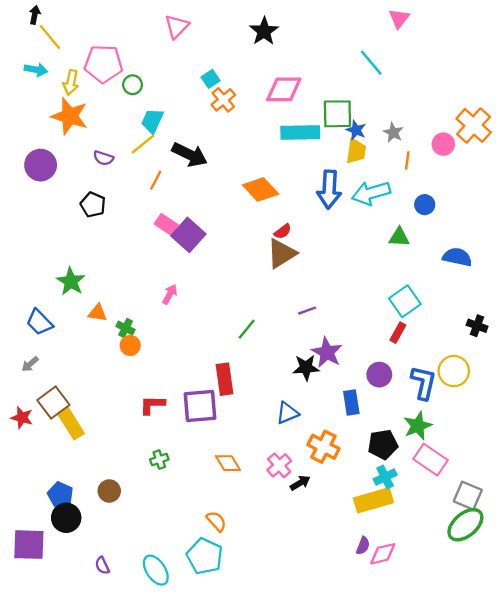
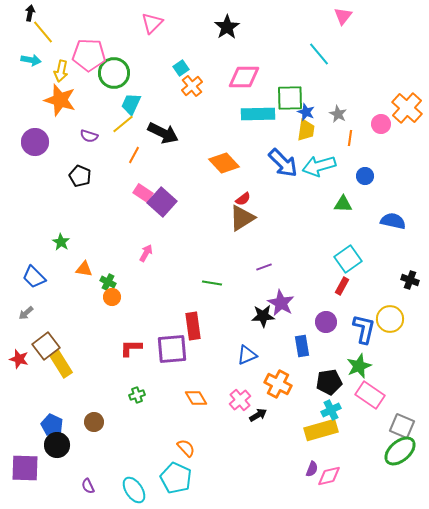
green circle: (133, 85) -> (114, 73), size x1.8
blue arrow: (329, 189) -> (283, 163), turned -48
green star: (71, 281) -> (61, 242), size x0.7
green line: (247, 329) -> (212, 283), turned 60

